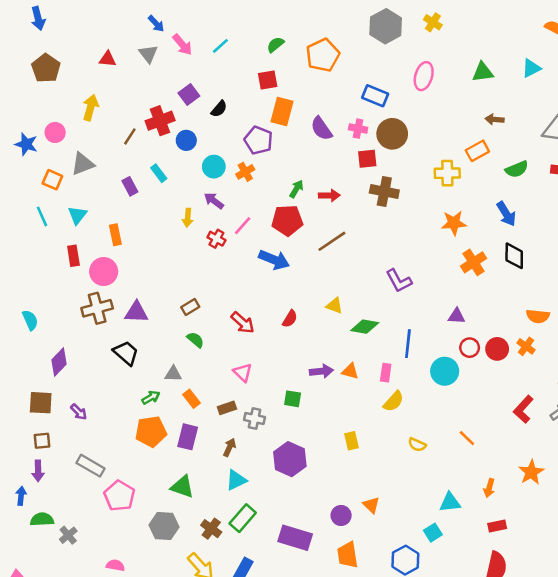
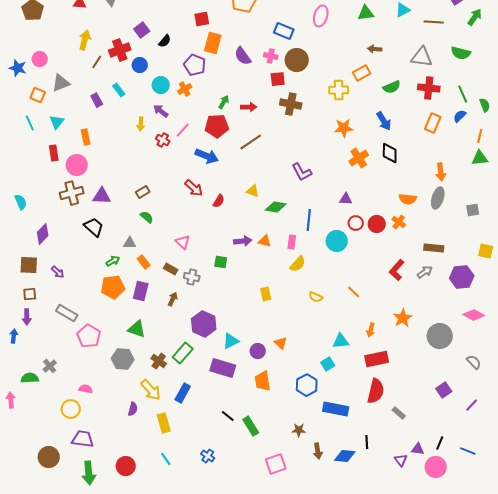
yellow arrow: (91, 108) -> (85, 40), moved
red arrow: (243, 323) -> (194, 188), moved
brown rectangle: (227, 408) -> (171, 269), turned 48
purple hexagon: (290, 459) -> (204, 324), moved
cyan triangle: (236, 480) -> (231, 341), moved
green semicircle: (42, 519) -> (30, 378), moved
red rectangle: (497, 526) -> (377, 359), size x1.6

